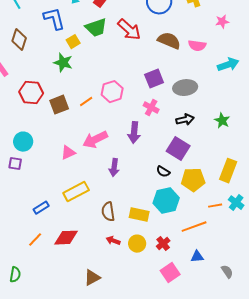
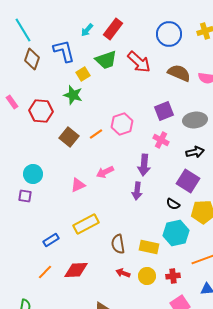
brown diamond: (19, 40) -> (32, 59), moved
red hexagon: (31, 93) -> (41, 111), moved
brown square: (59, 105) -> (69, 137), turned -30
pink arrow: (95, 140) -> (105, 172), size x0.7
purple arrow: (114, 168) -> (137, 191), moved
red cross: (163, 244) -> (173, 276), turned 32

